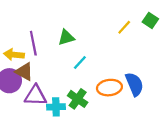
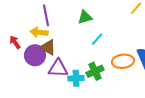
purple line: (33, 43) -> (46, 15), moved
green cross: (78, 99) -> (95, 71), turned 30

